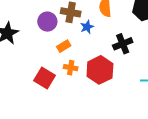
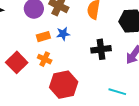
blue star: (87, 27) -> (63, 34), moved
red hexagon: (100, 70) -> (64, 85), moved

